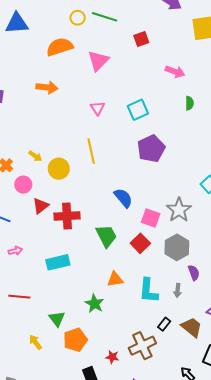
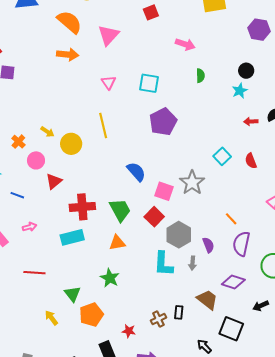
orange semicircle: (60, 47) -> (69, 22), turned 60
orange arrow: (47, 87) -> (68, 55), moved
cyan square: (138, 110) -> (149, 83), turned 35
red cross: (67, 216) -> (82, 207), moved
gray hexagon: (177, 247) -> (179, 235), moved
orange triangle: (115, 279) -> (117, 243), moved
black rectangle: (164, 324) -> (179, 312), moved, turned -32
brown cross: (142, 346) -> (158, 319), size x0.6

